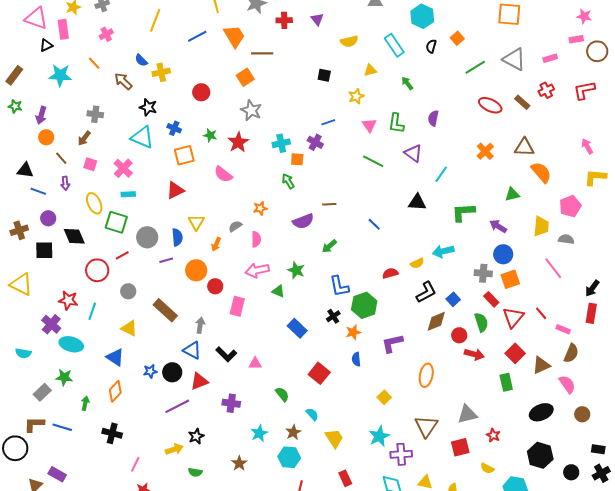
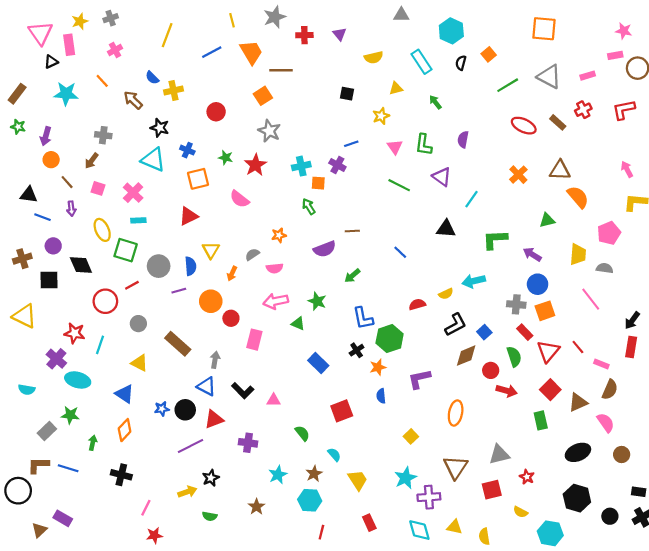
pink triangle: (36, 18) -> (40, 33), turned 35
pink semicircle: (256, 239) -> (275, 268), turned 84
red square: (319, 373) -> (342, 411), turned 30

